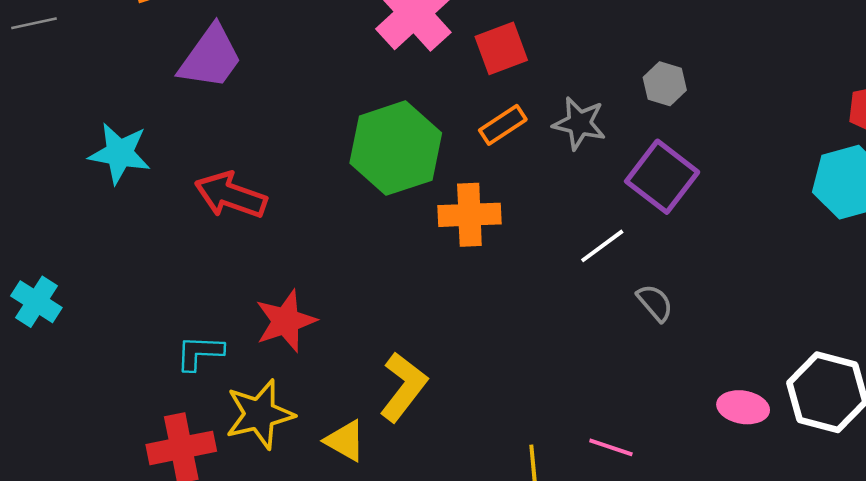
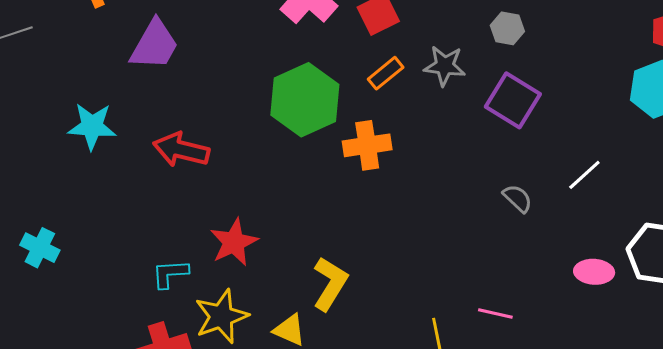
white line: (602, 246) -> (584, 175), moved

